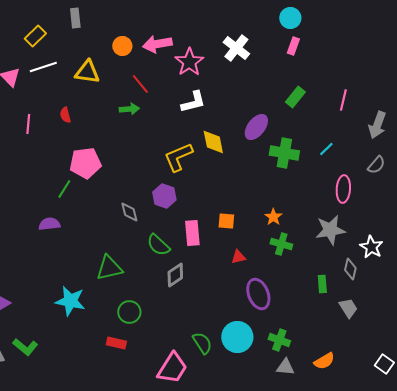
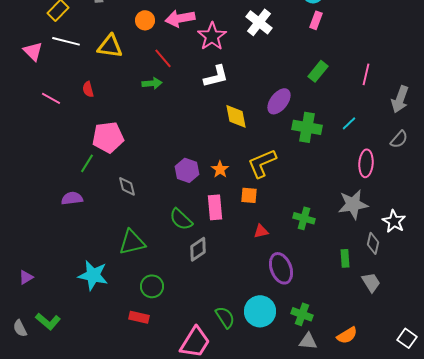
white line: (43, 67) -> (66, 41), turned 32
pink line: (28, 124) -> (51, 98), turned -66
yellow L-shape: (178, 157) -> (262, 163), moved
gray diamond: (129, 212) -> (127, 186), moved
orange star: (273, 217) -> (220, 169), moved

